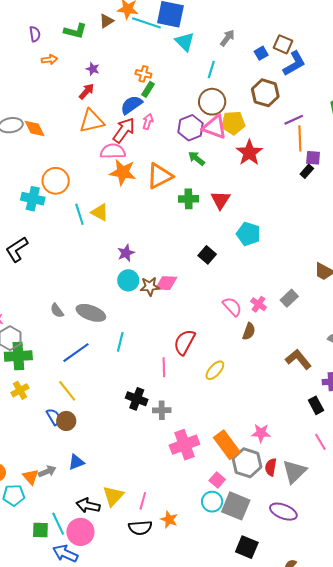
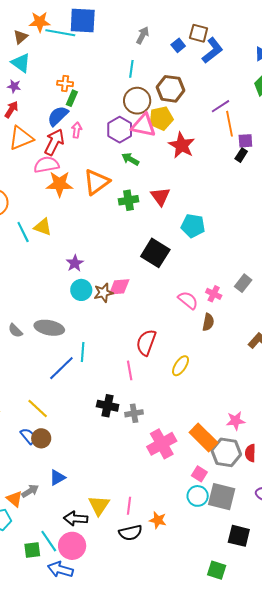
cyan triangle: (185, 42) -> (21, 63), moved
brown hexagon: (265, 93) -> (171, 89), moved
black square: (207, 255) -> (155, 253), size x1.6
blue line: (76, 353) -> (61, 368), moved

